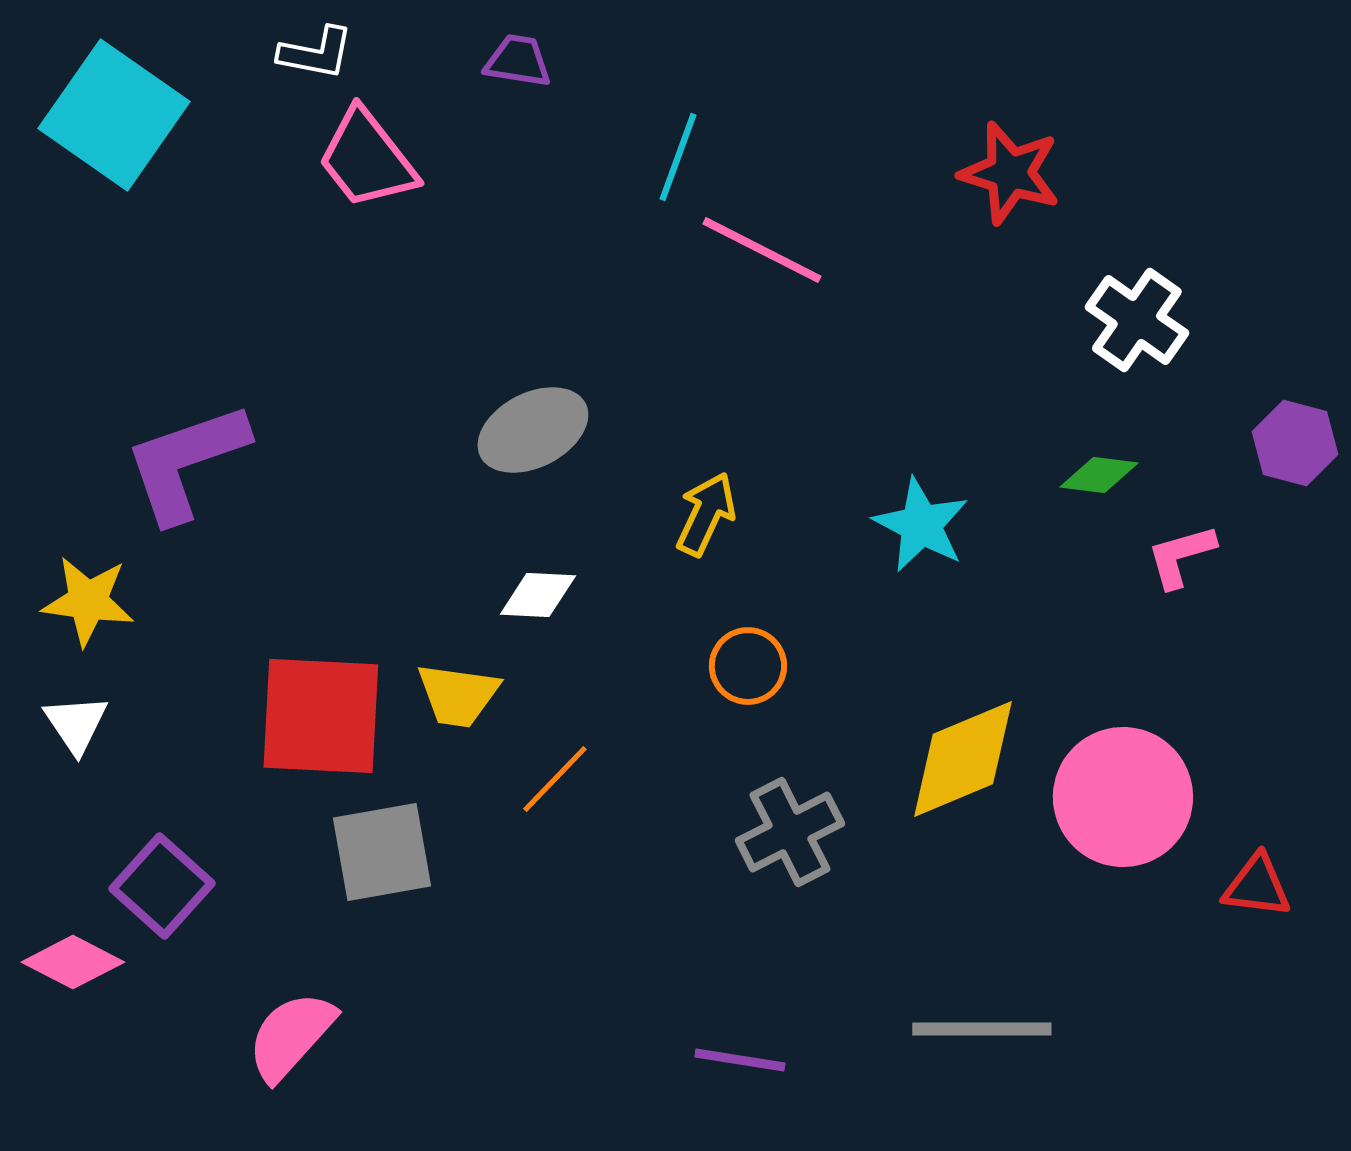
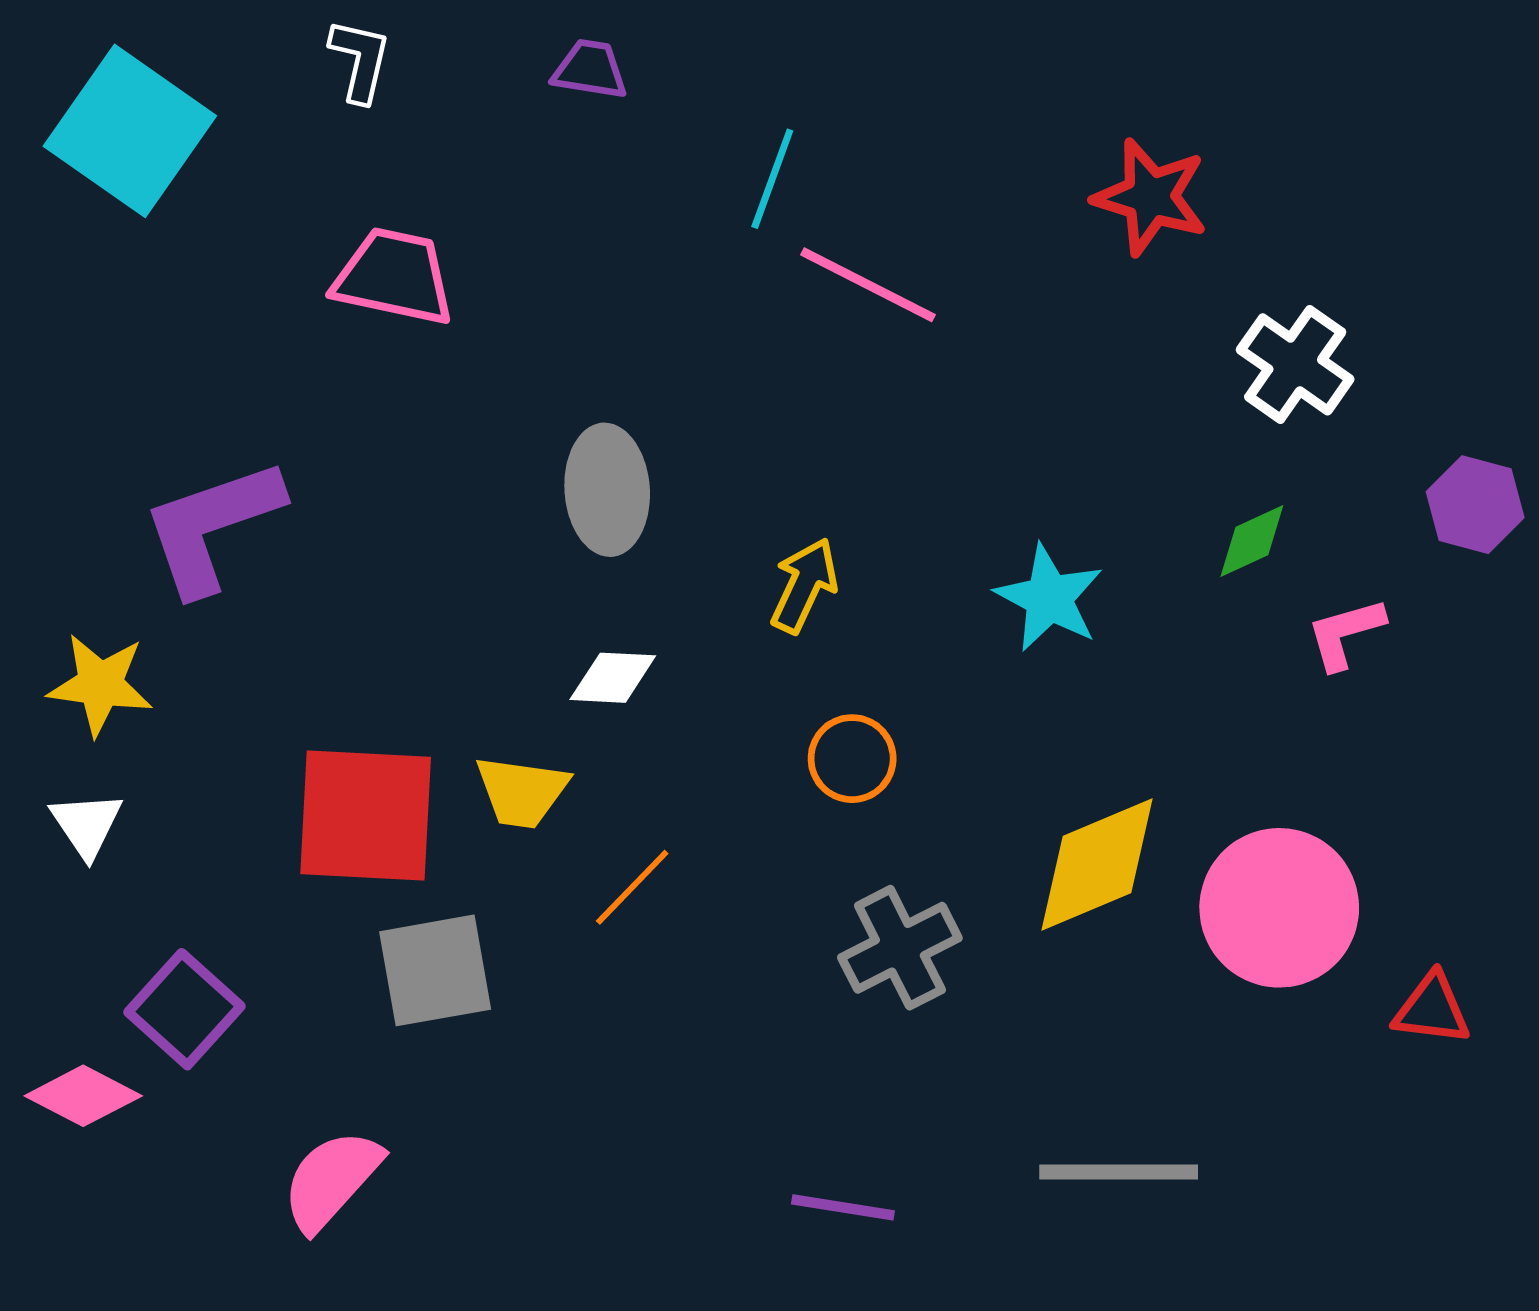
white L-shape: (316, 53) -> (360, 60), turned -88
pink trapezoid: (367, 159) -> (394, 277), moved, turned 140
gray ellipse: (533, 430) -> (607, 490), turned -67
green diamond: (1099, 475) -> (1252, 541), turned -32

